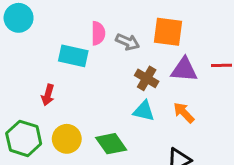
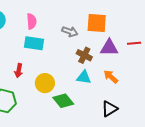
pink semicircle: (98, 33) -> (32, 21), moved
yellow circle: (67, 139) -> (45, 83), moved

